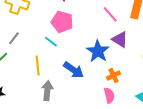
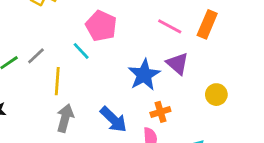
pink line: (110, 14) -> (170, 26), turned -30
gray line: (14, 38) -> (36, 56), moved
blue arrow: (74, 70) -> (113, 119), moved

